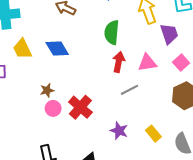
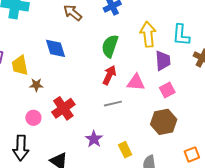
yellow trapezoid: (22, 49) -> (20, 65), moved
pink circle: (53, 108) -> (33, 118), moved

